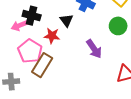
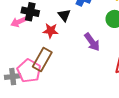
pink pentagon: (30, 51) -> (29, 71), moved

